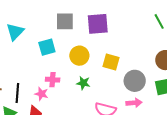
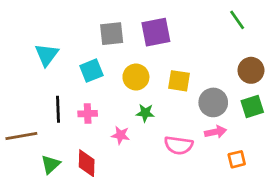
pink cross: (53, 80) -> (88, 114), moved
black line: (17, 93) -> (58, 109), moved
pink star: (41, 94) -> (121, 135), moved

